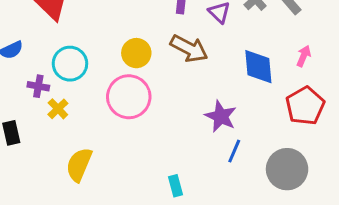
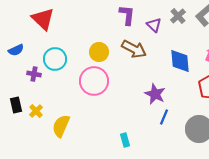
yellow cross: (58, 109) -> (36, 111), moved

